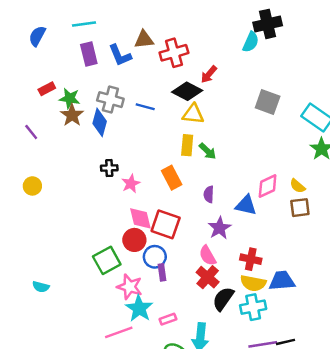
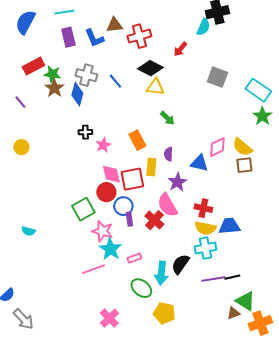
blue semicircle: (37, 36) -> (25, 22), size x1.4
red arrow: (209, 74) -> (180, 49), moved
red rectangle: (47, 89) -> (33, 66), size x1.5
blue line: (145, 107) -> (115, 81), turned 35
yellow rectangle: (187, 145) -> (151, 167), moved
yellow semicircle: (298, 186) -> (242, 147), size x1.5
red square: (166, 224) -> (132, 179), turned -30
pink semicircle: (208, 256) -> (167, 205), size x1.4
red cross: (208, 277) -> (154, 220), moved
black semicircle: (223, 299) -> (180, 264), moved

